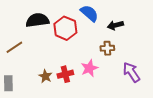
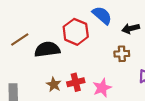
black semicircle: (37, 20) -> (47, 49), moved
brown line: (14, 47) -> (20, 40), moved
pink star: (89, 68) -> (102, 88), moved

